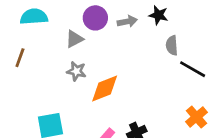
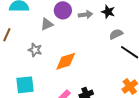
gray semicircle: (172, 45) -> (116, 34), turned 64
gray star: (76, 71) -> (35, 50), moved

